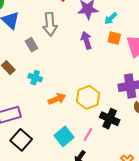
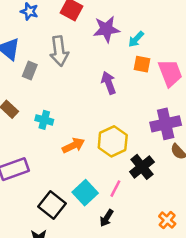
purple arrow: (86, 40) -> (109, 83), moved
gray rectangle: (32, 45) -> (30, 70), moved, turned 56
black cross: (110, 119) -> (142, 167), turned 30
black square: (21, 140) -> (52, 205), moved

